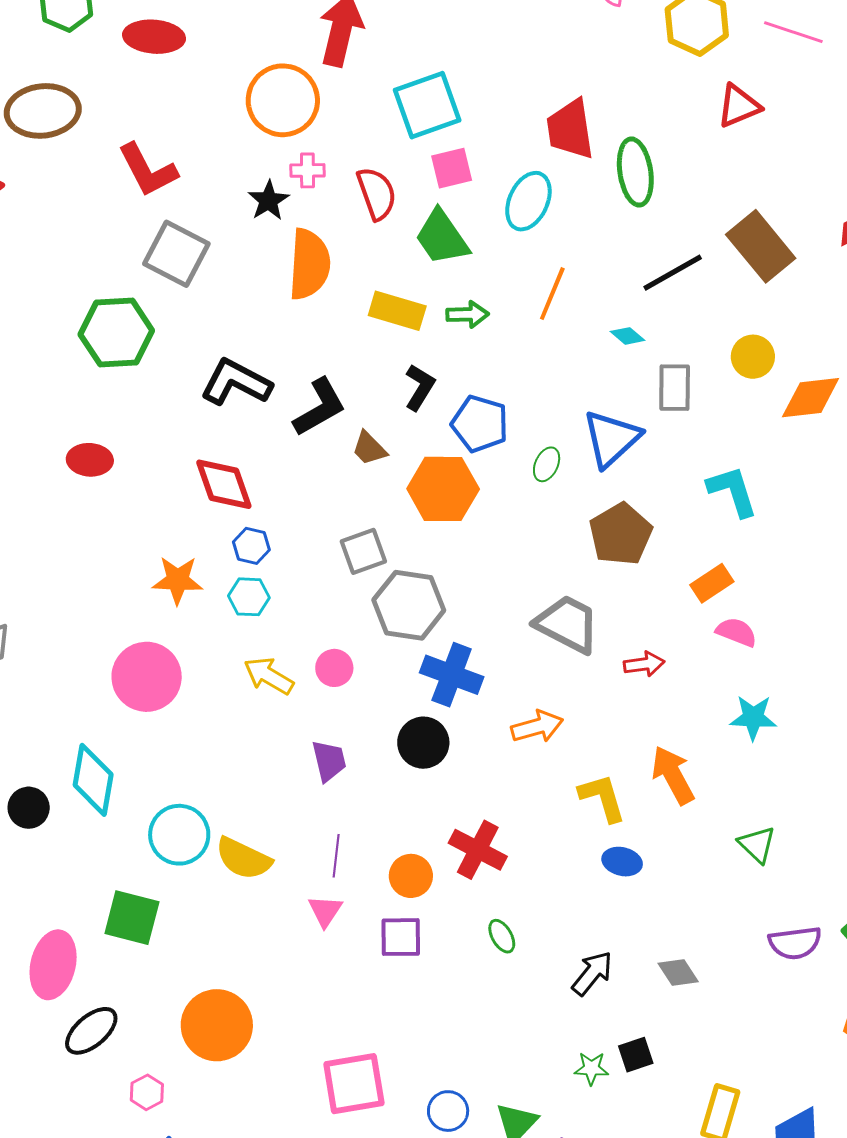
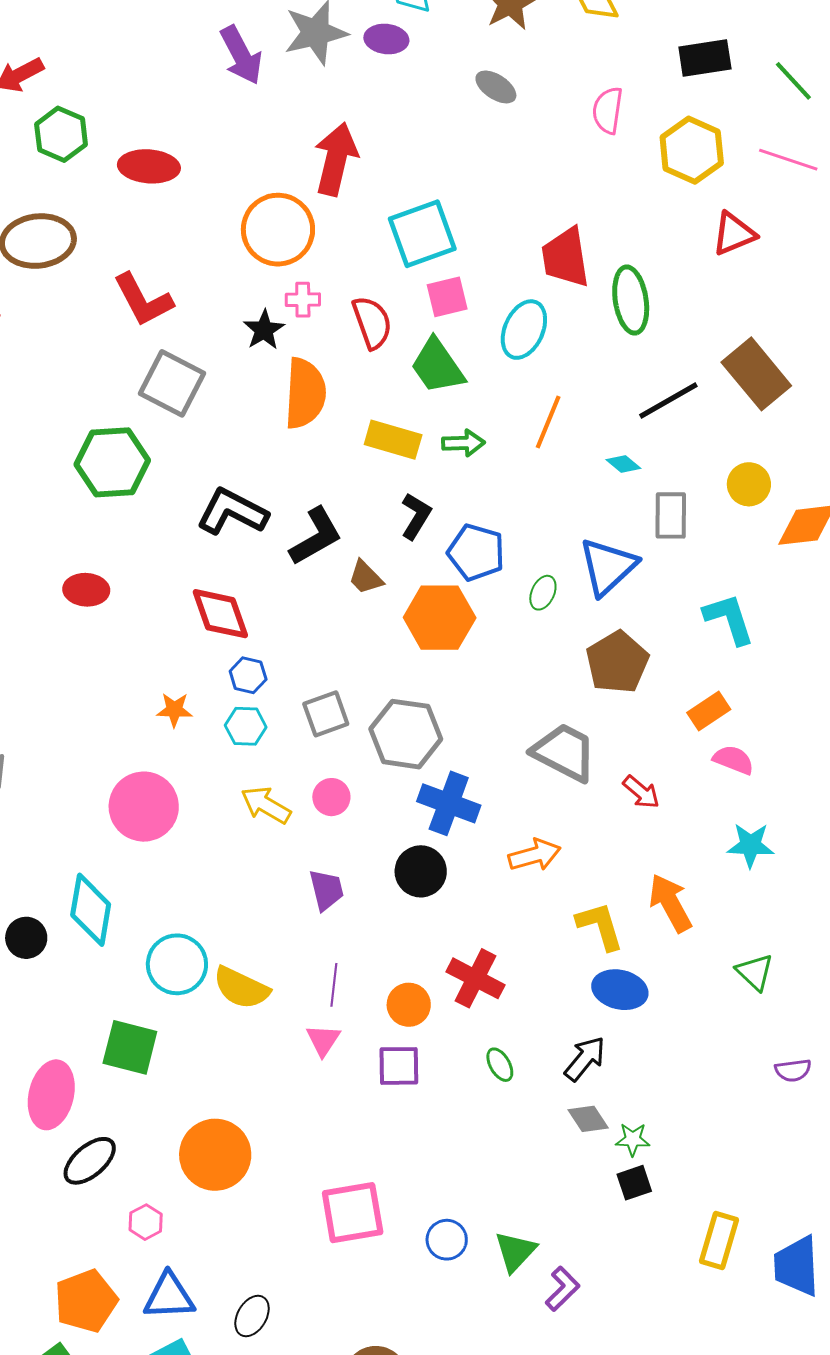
gray square: (363, 551) -> (326, 714), moved
orange star: (178, 580) -> (174, 710), size x0.7
red arrow: (644, 664) -> (641, 792), turned 48
blue ellipse: (622, 862) -> (620, 990), size x1.4
purple semicircle: (795, 943) -> (793, 1070), size x0.7
gray diamond: (678, 972) -> (588, 1119), moved
black arrow: (592, 973) -> (585, 1059), moved
green star: (591, 1068) -> (633, 1139), moved

